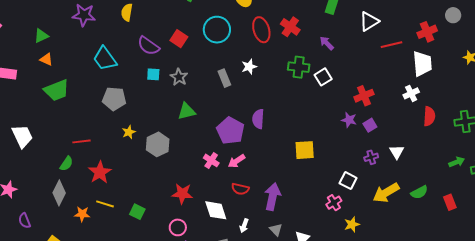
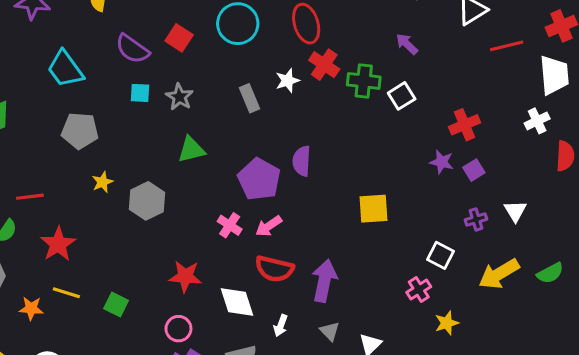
red cross: (290, 27) -> (324, 65), moved
red semicircle: (240, 189) -> (274, 269), size x1.4

